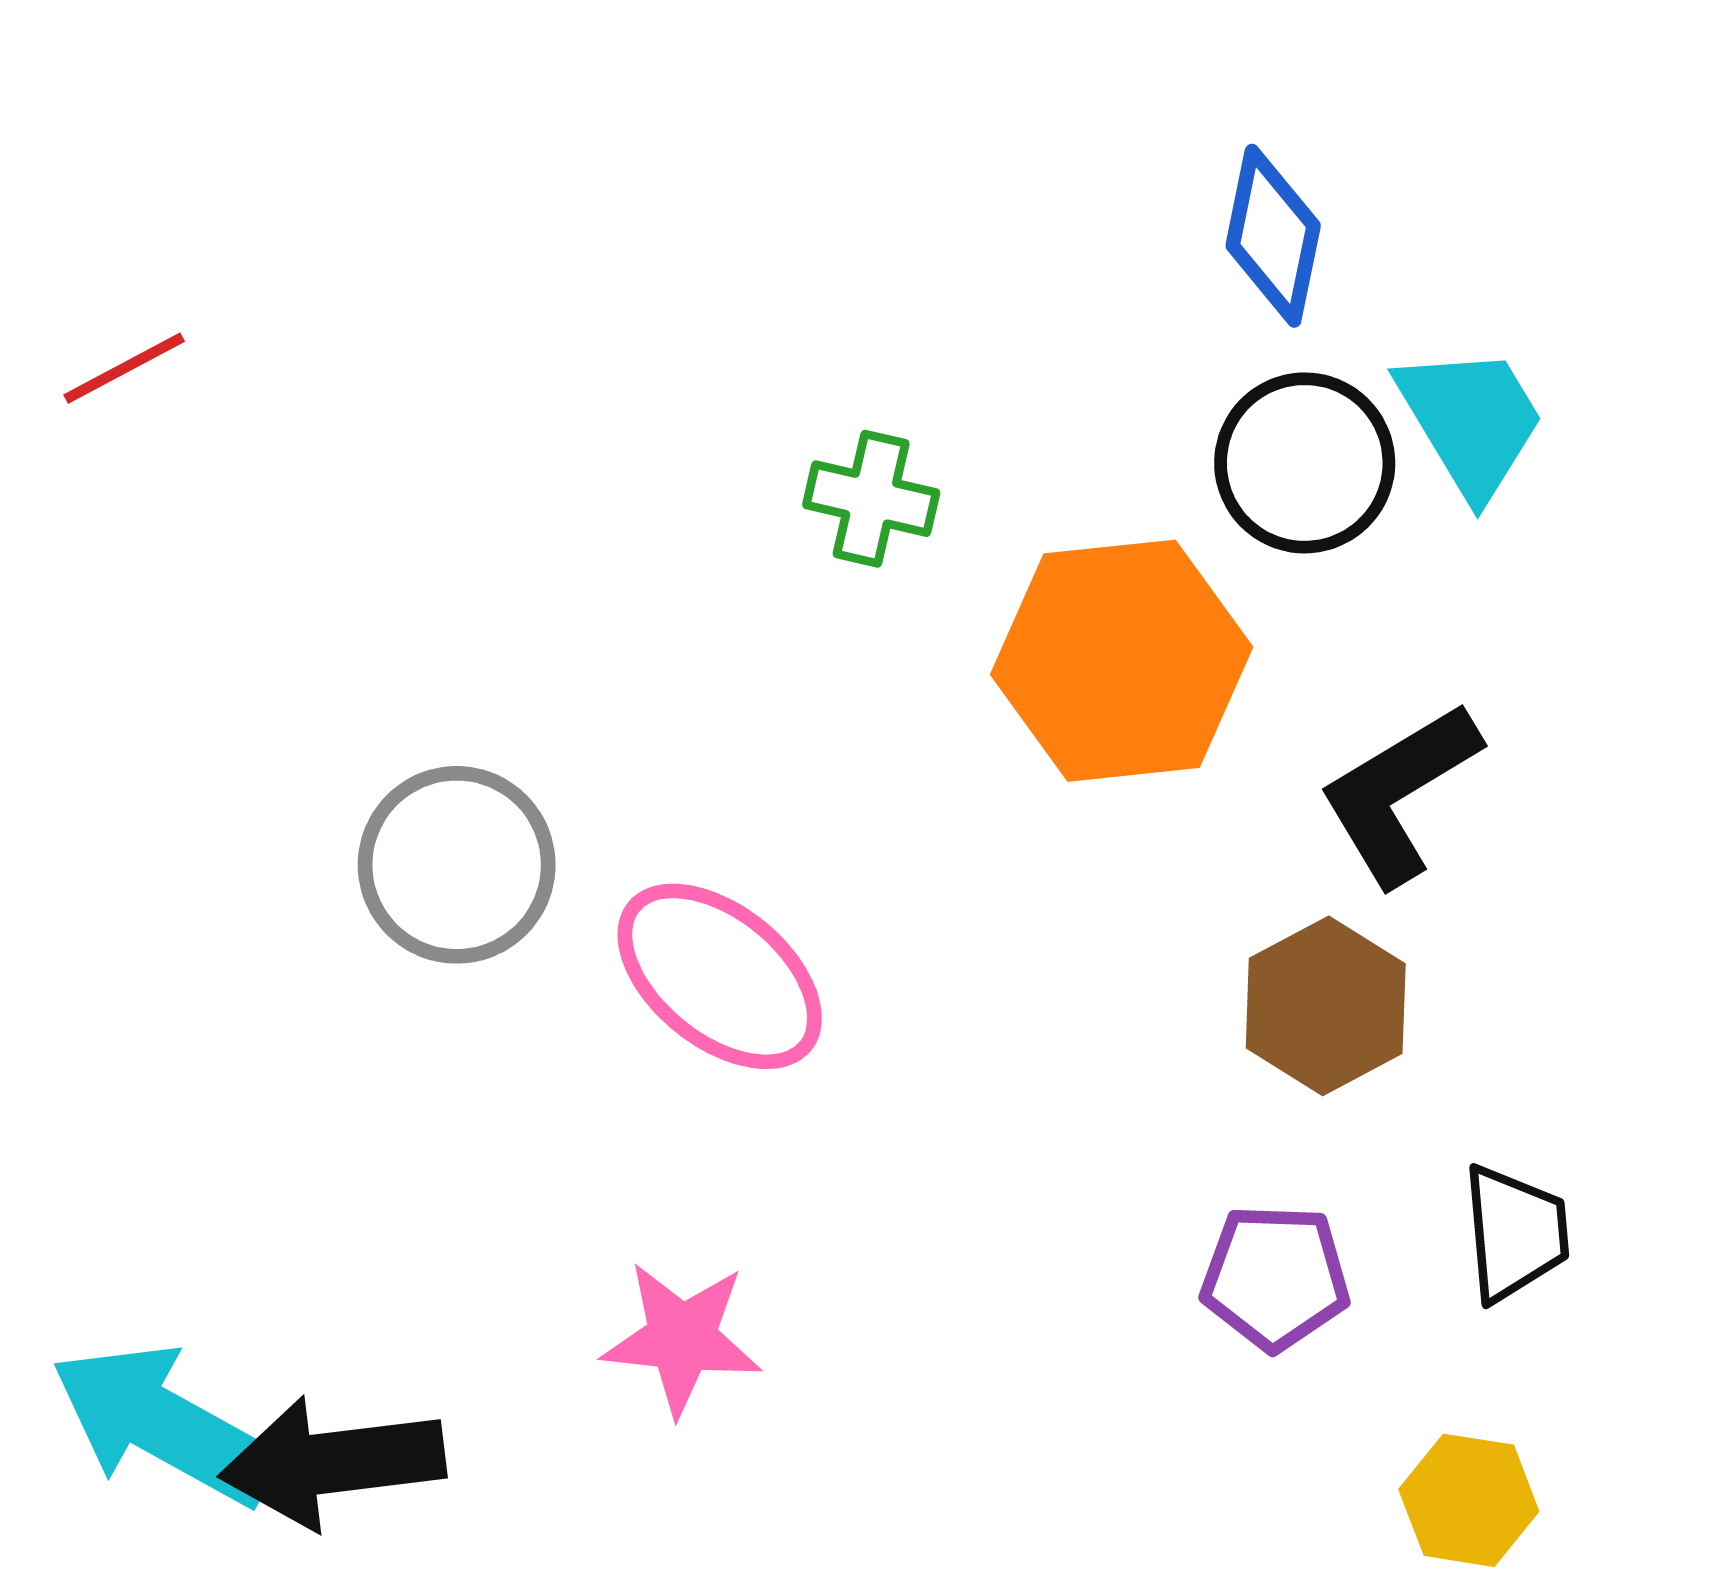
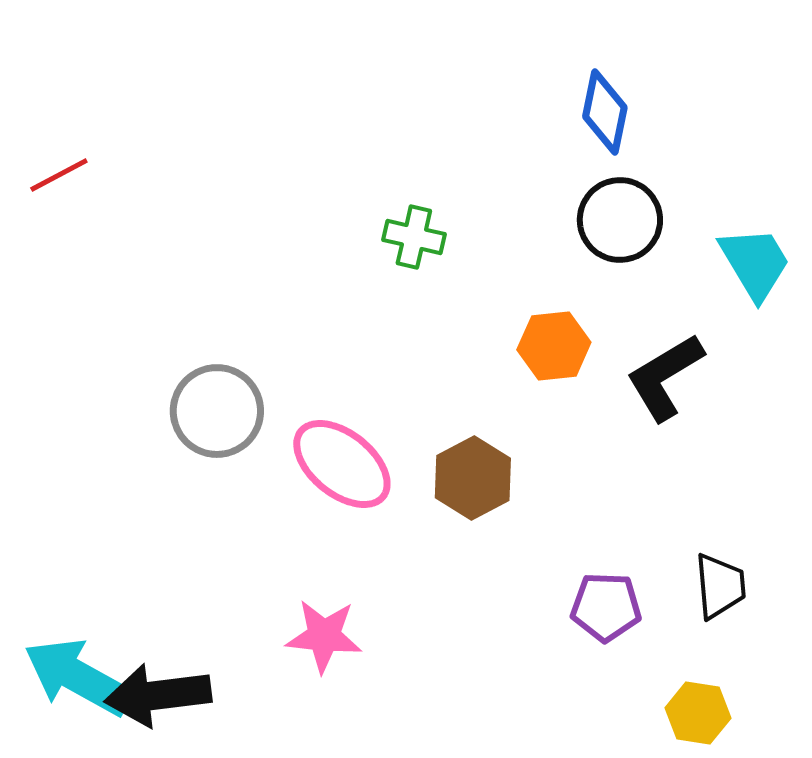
cyan trapezoid: (1471, 421) -> (755, 263), moved
orange hexagon: (1122, 661) -> (554, 346), moved, size x0.6
brown hexagon: (1326, 1006) -> (473, 478), moved

